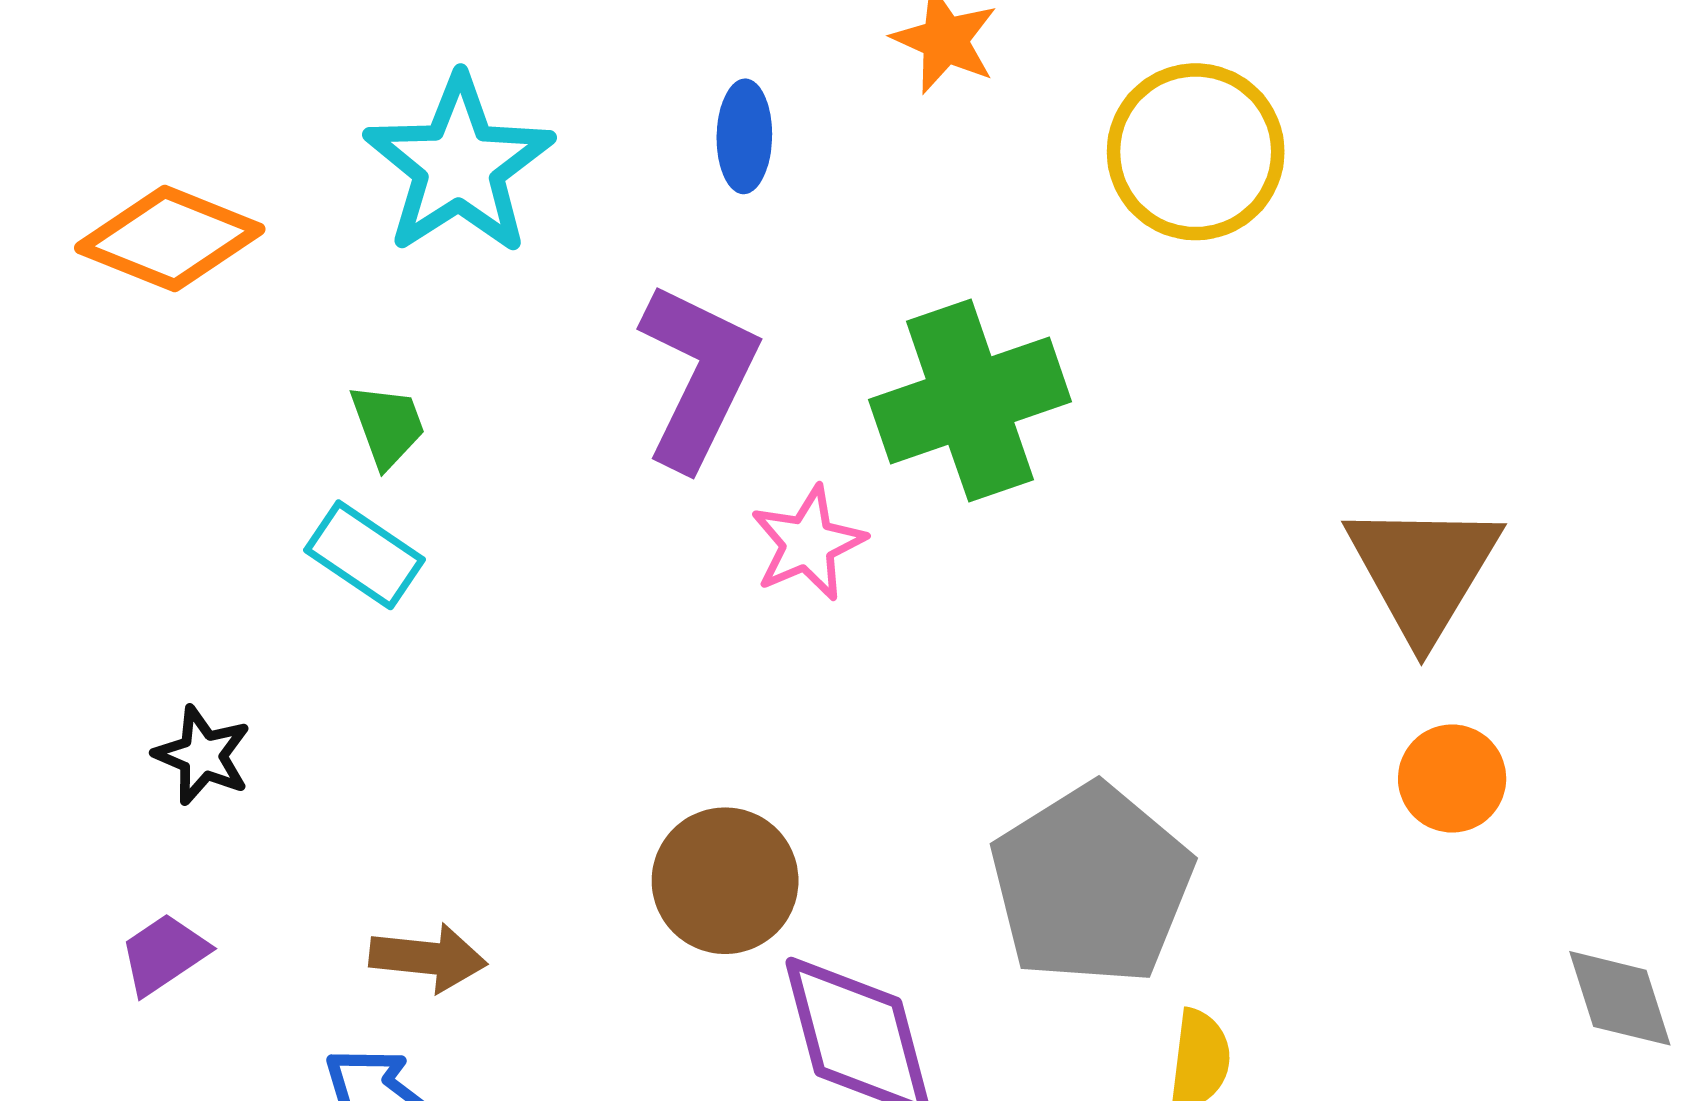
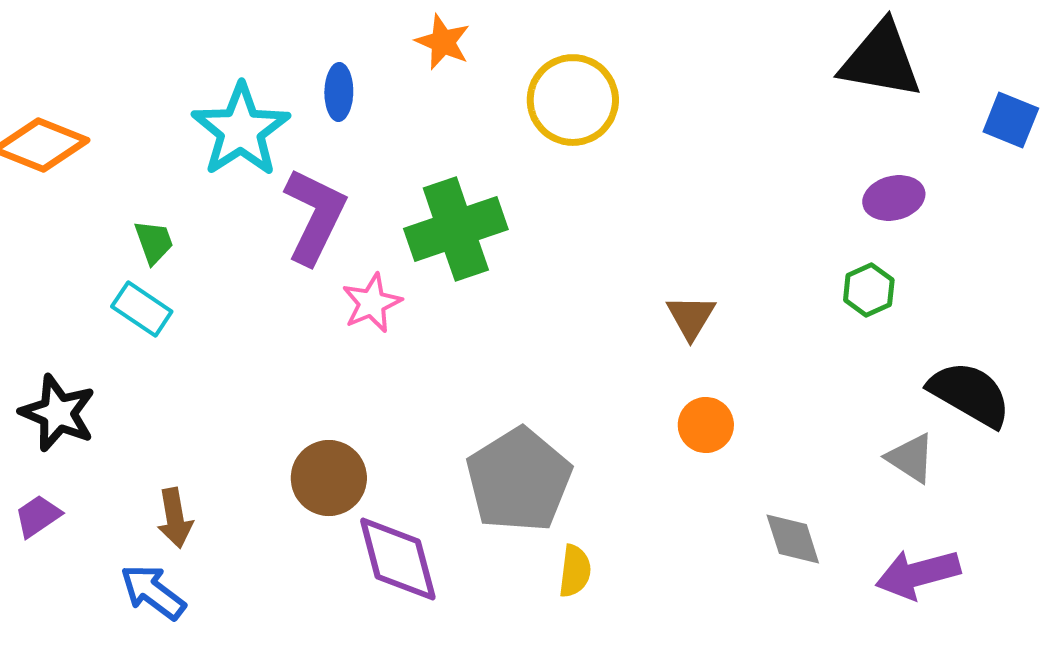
cyan star: (459, 165) -> (241, 130), moved
brown triangle: (1423, 570) -> (691, 317), size x0.6
black star: (202, 755) -> (58, 413), size x1.5
brown arrow: (428, 958) -> (175, 518), turned 74

